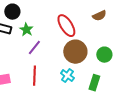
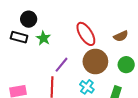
brown semicircle: (99, 16) -> (121, 36), moved
purple line: (34, 48) -> (61, 65), moved

